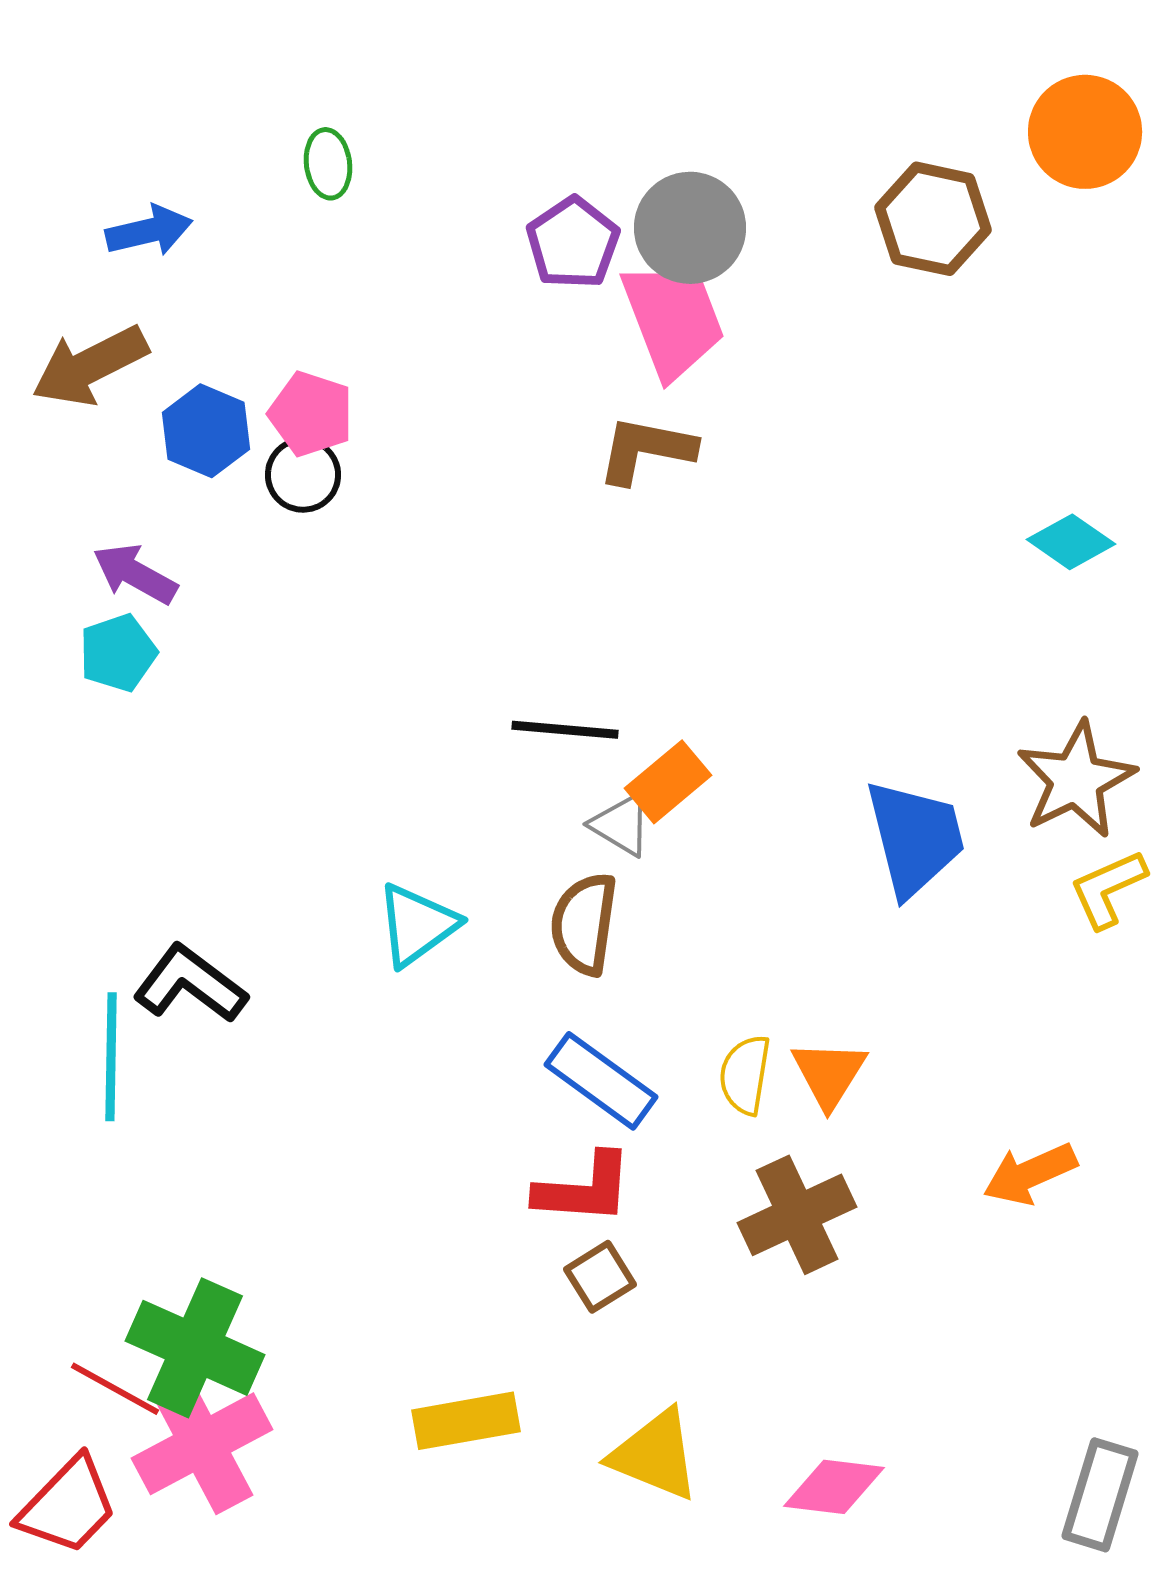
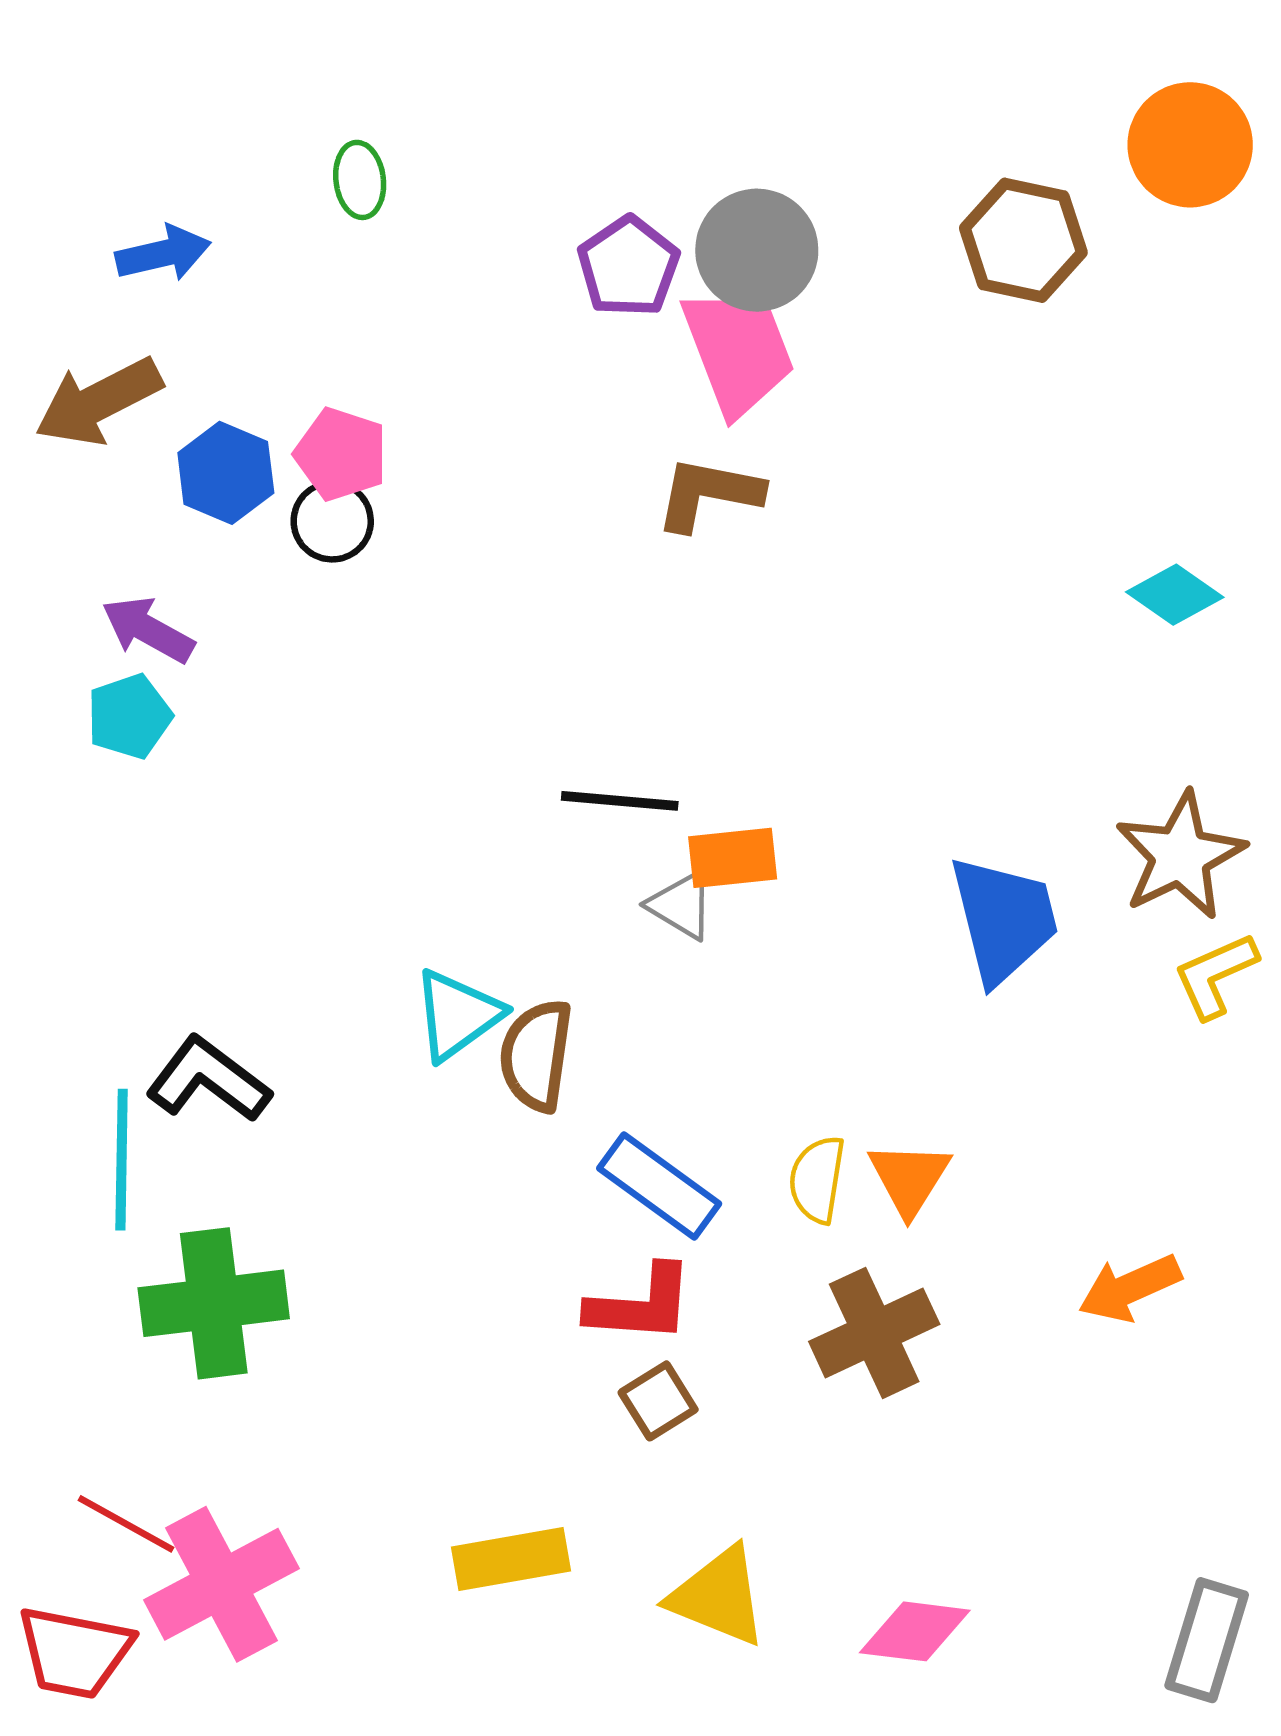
orange rectangle: (668, 782) -> (733, 858), turned 34
brown semicircle: (584, 924) -> (536, 1055), moved
green cross: (195, 1348) -> (214, 1303), moved, turned -31
red trapezoid: (68, 1506) -> (74, 1652), turned 57

